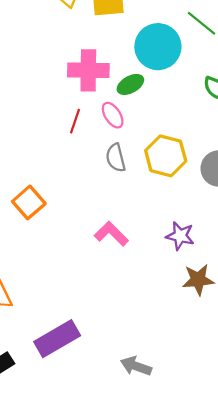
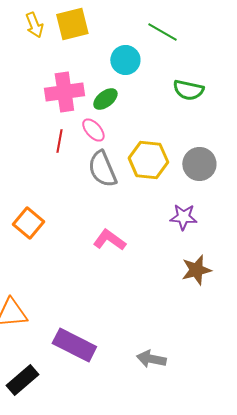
cyan circle: (158, 47) -> (125, 60), size x0.7
gray semicircle: (116, 158) -> (102, 169), size x1.4
purple star: (180, 236) -> (183, 217), moved
purple rectangle: (57, 339) -> (74, 345), turned 66

